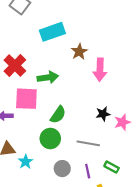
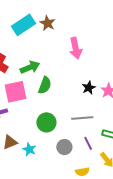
brown star: (79, 52) -> (47, 23), moved
green semicircle: (58, 115) -> (45, 85), moved

